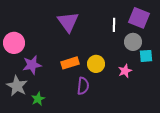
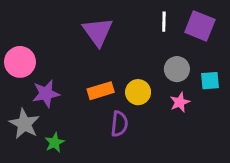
white line: (114, 25) -> (164, 22), moved
gray circle: (133, 42) -> (177, 69), moved

